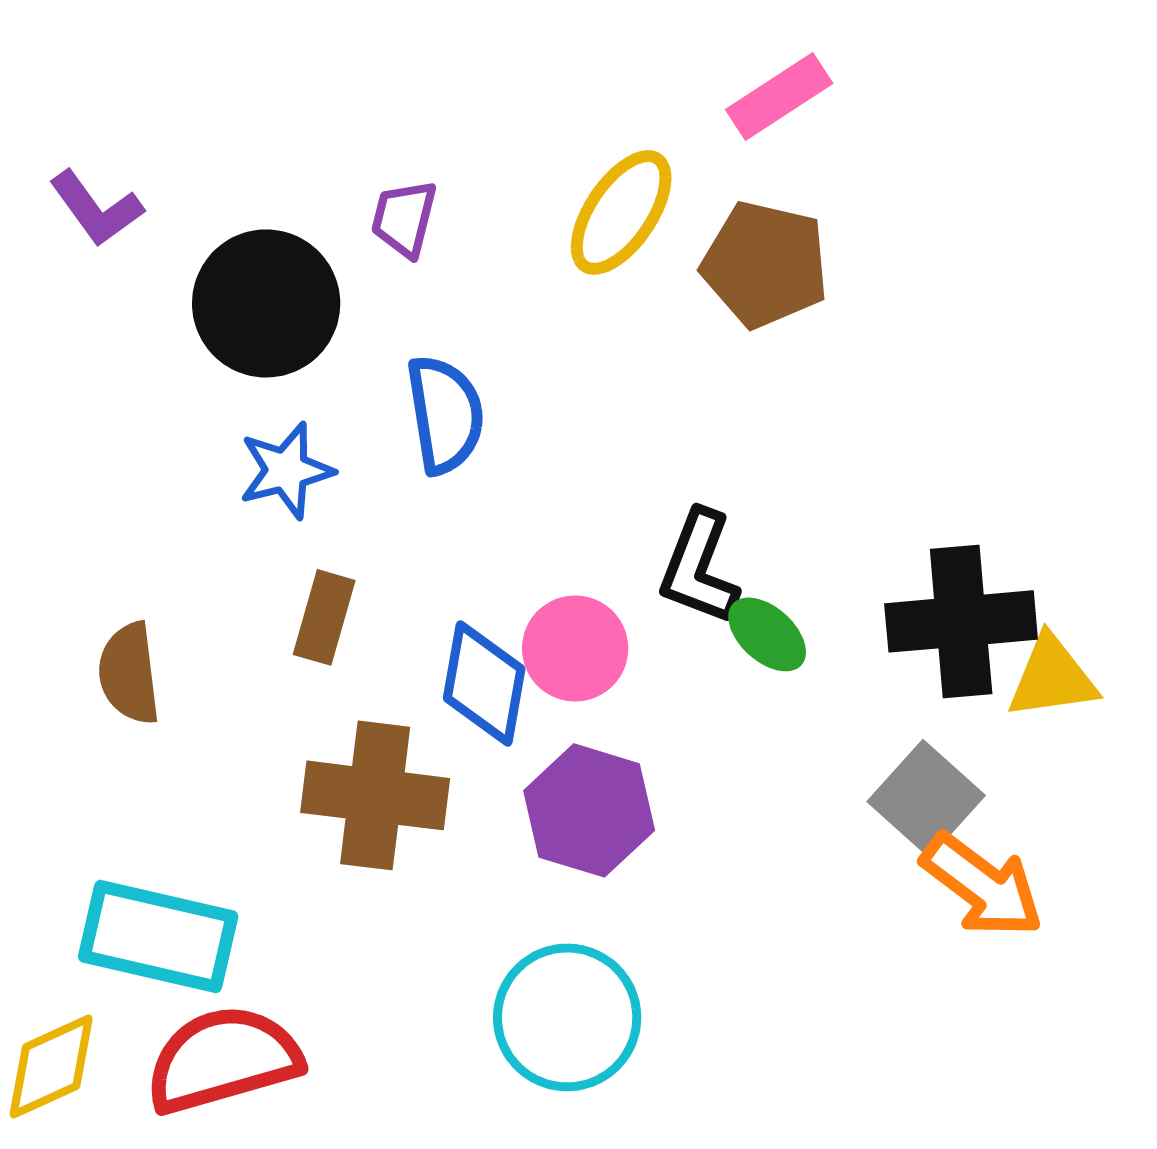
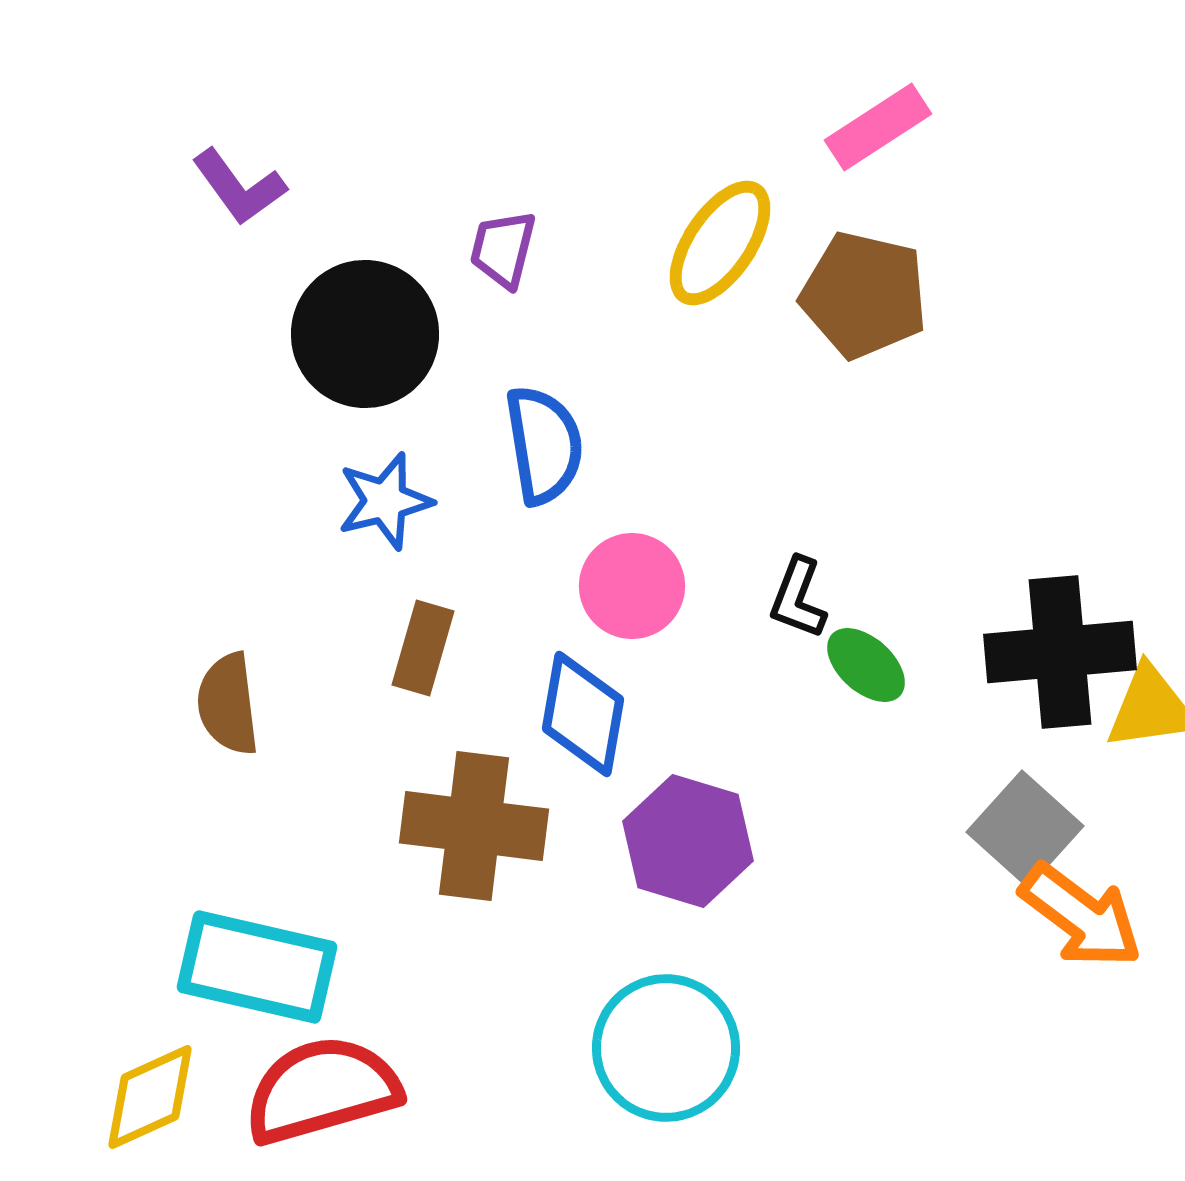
purple L-shape: (96, 208) -> (239, 187), moved
black L-shape: (699, 567) -> (798, 598), size x0.7
pink circle: (575, 648) -> (632, 586), moved

